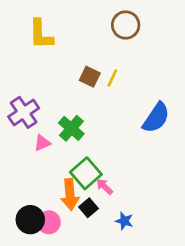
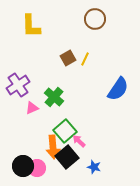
brown square: (90, 77) -> (68, 58), turned 35
black square: (89, 208) -> (67, 157), size x1.6

